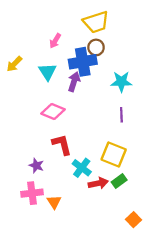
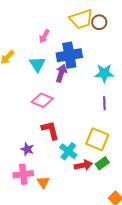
brown circle: (96, 47) -> (99, 22), moved

